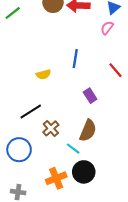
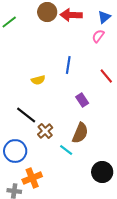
black line: (31, 112) -> (26, 115), turned 70
black circle: (84, 172) -> (102, 172), moved
orange cross: (56, 178) -> (32, 178), moved

